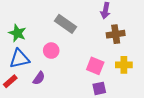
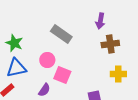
pink square: (95, 66) -> (62, 75), moved
purple semicircle: (39, 78) -> (44, 90), moved

